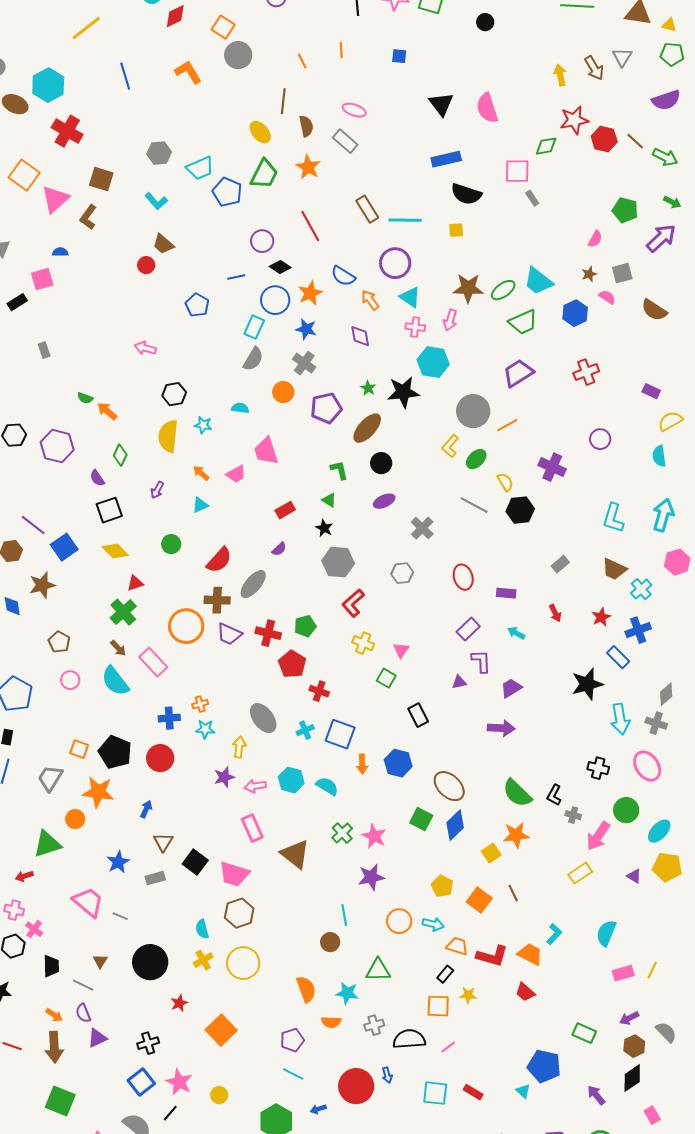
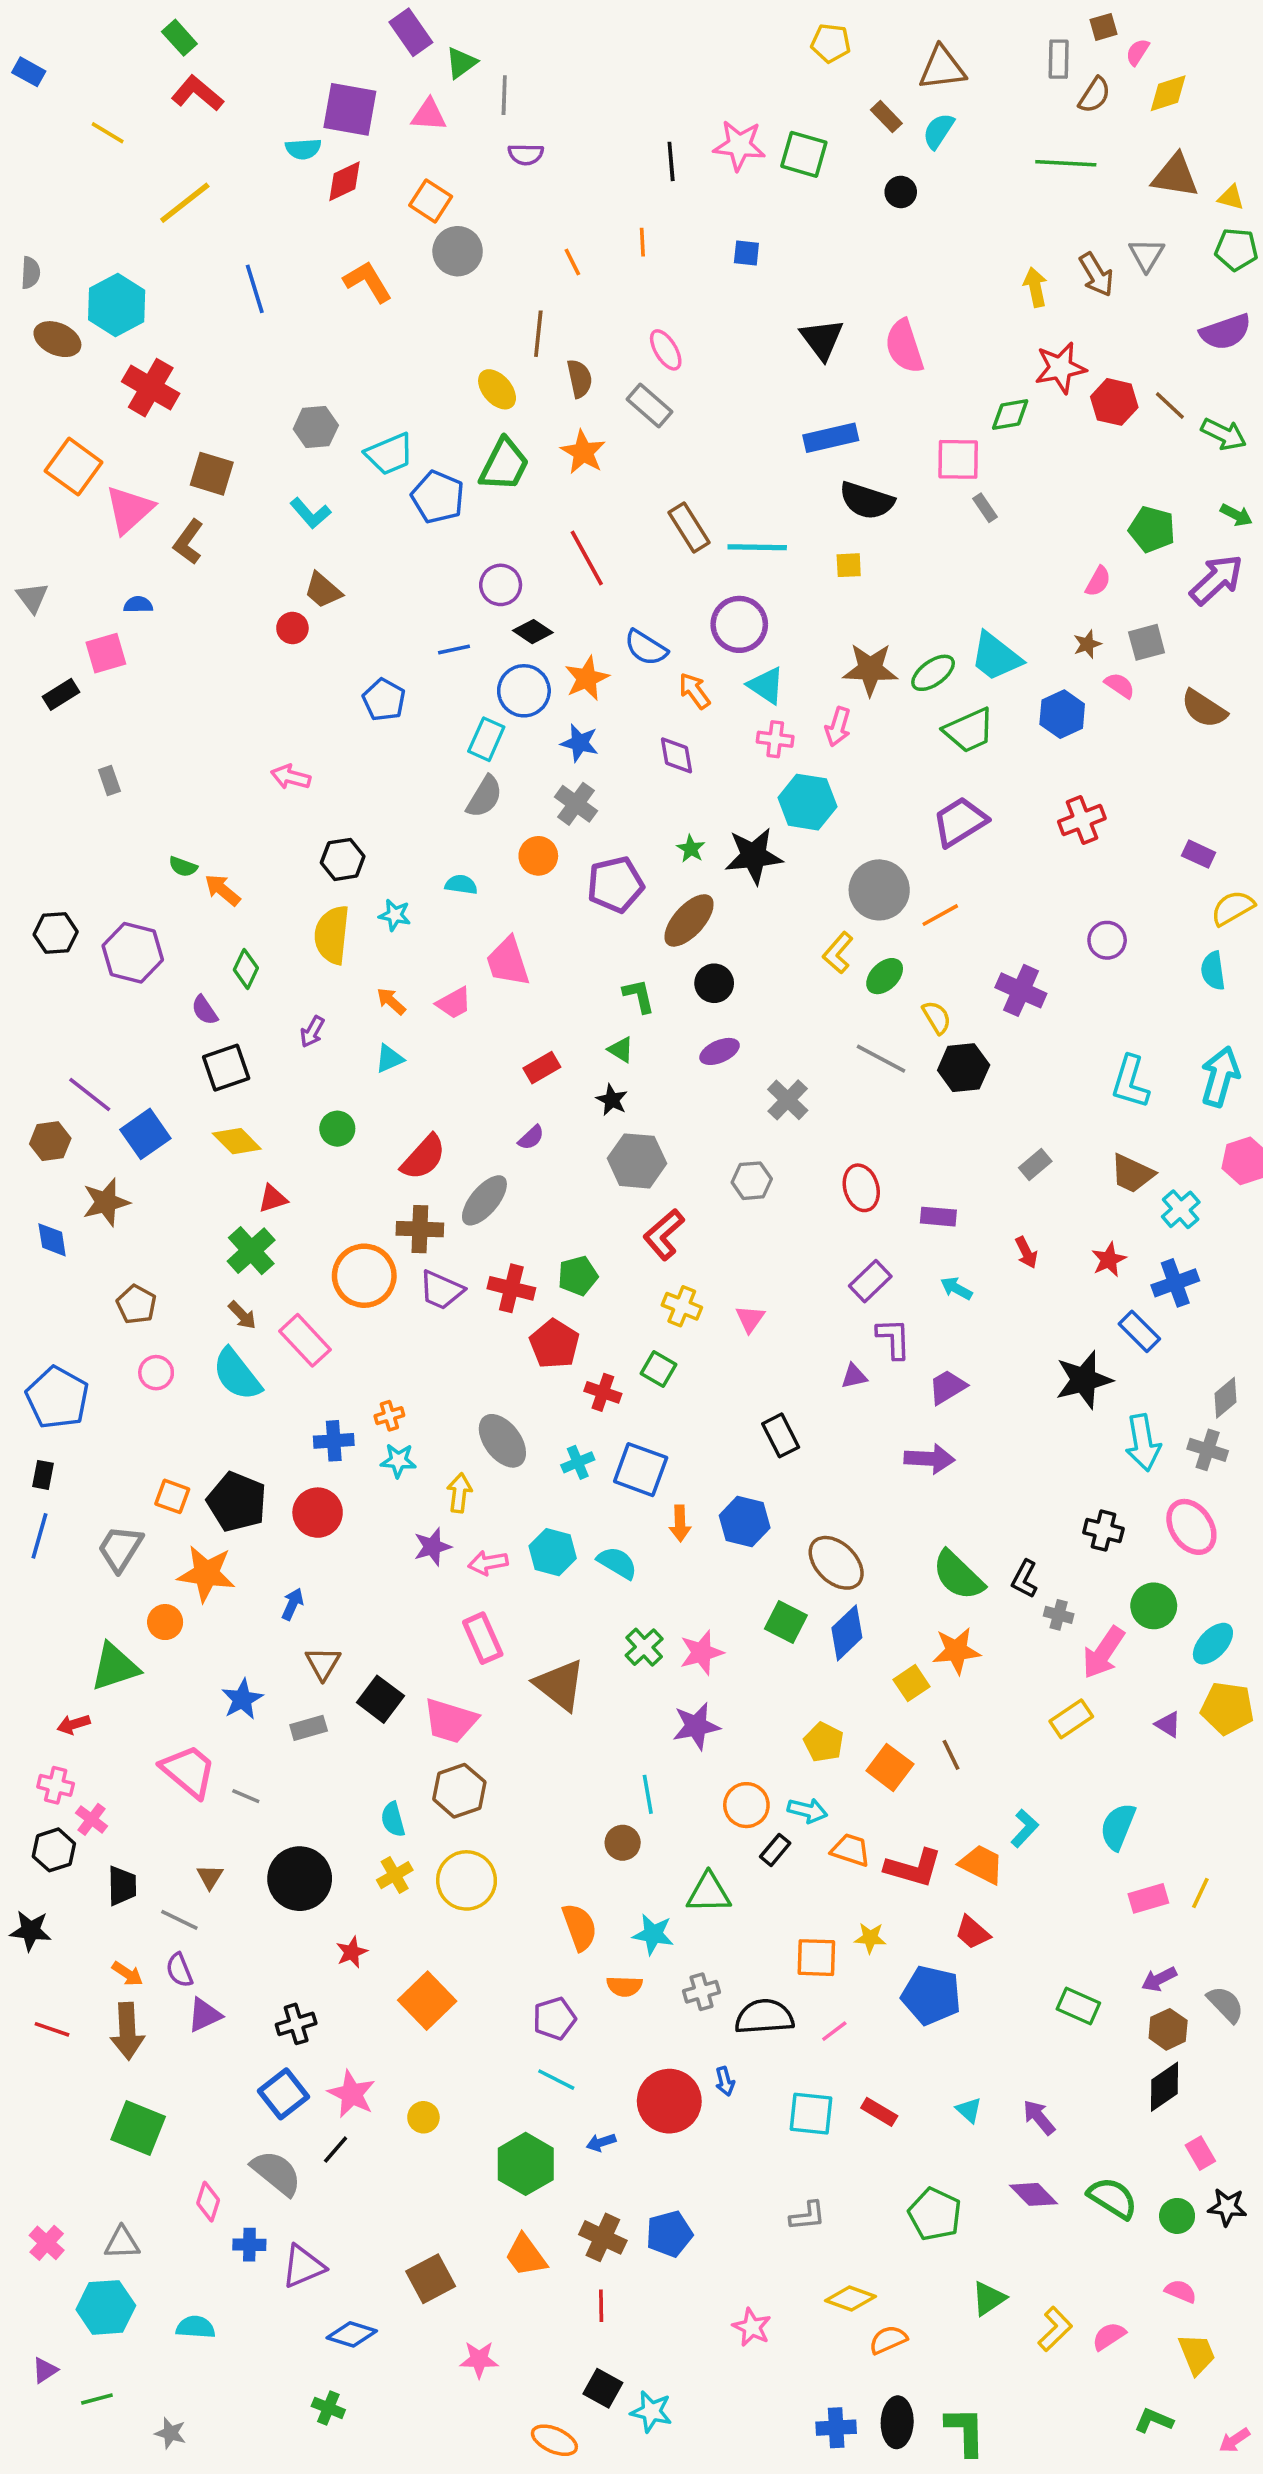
pink ellipse: (354, 110) -> (666, 350), turned 40
green square: (386, 678) -> (659, 1369), moved
pink star: (374, 836) -> (702, 1653), turned 30
black rectangle: (445, 974) -> (775, 1850), moved
blue pentagon: (544, 1066) -> (931, 1995), moved
purple arrow: (596, 1095) -> (1039, 2117), moved

